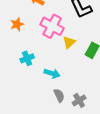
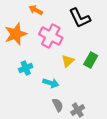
orange star: (17, 24) -> (16, 34), size x1.6
yellow triangle: (69, 42) -> (68, 61), moved

